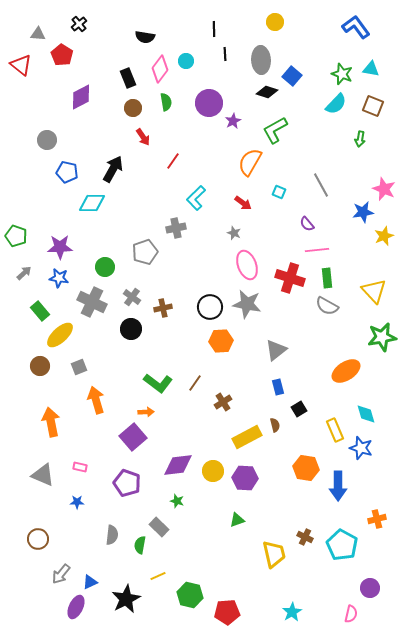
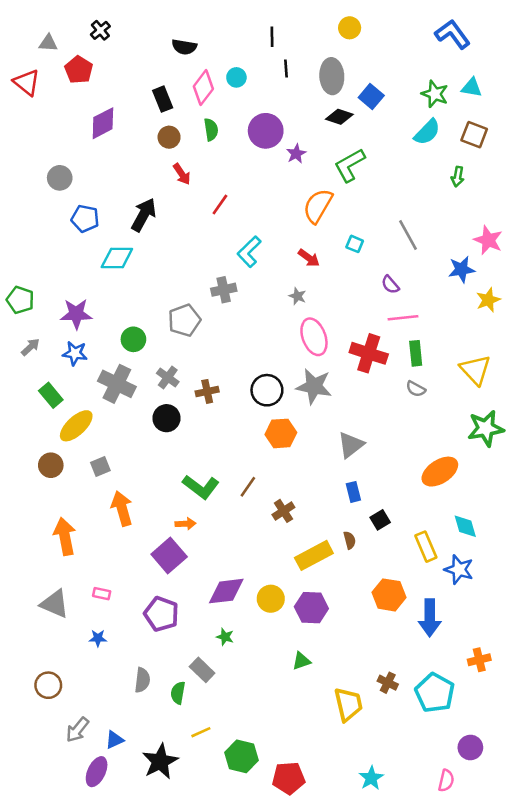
gray semicircle: (327, 306) -> (416, 389), size x0.7

